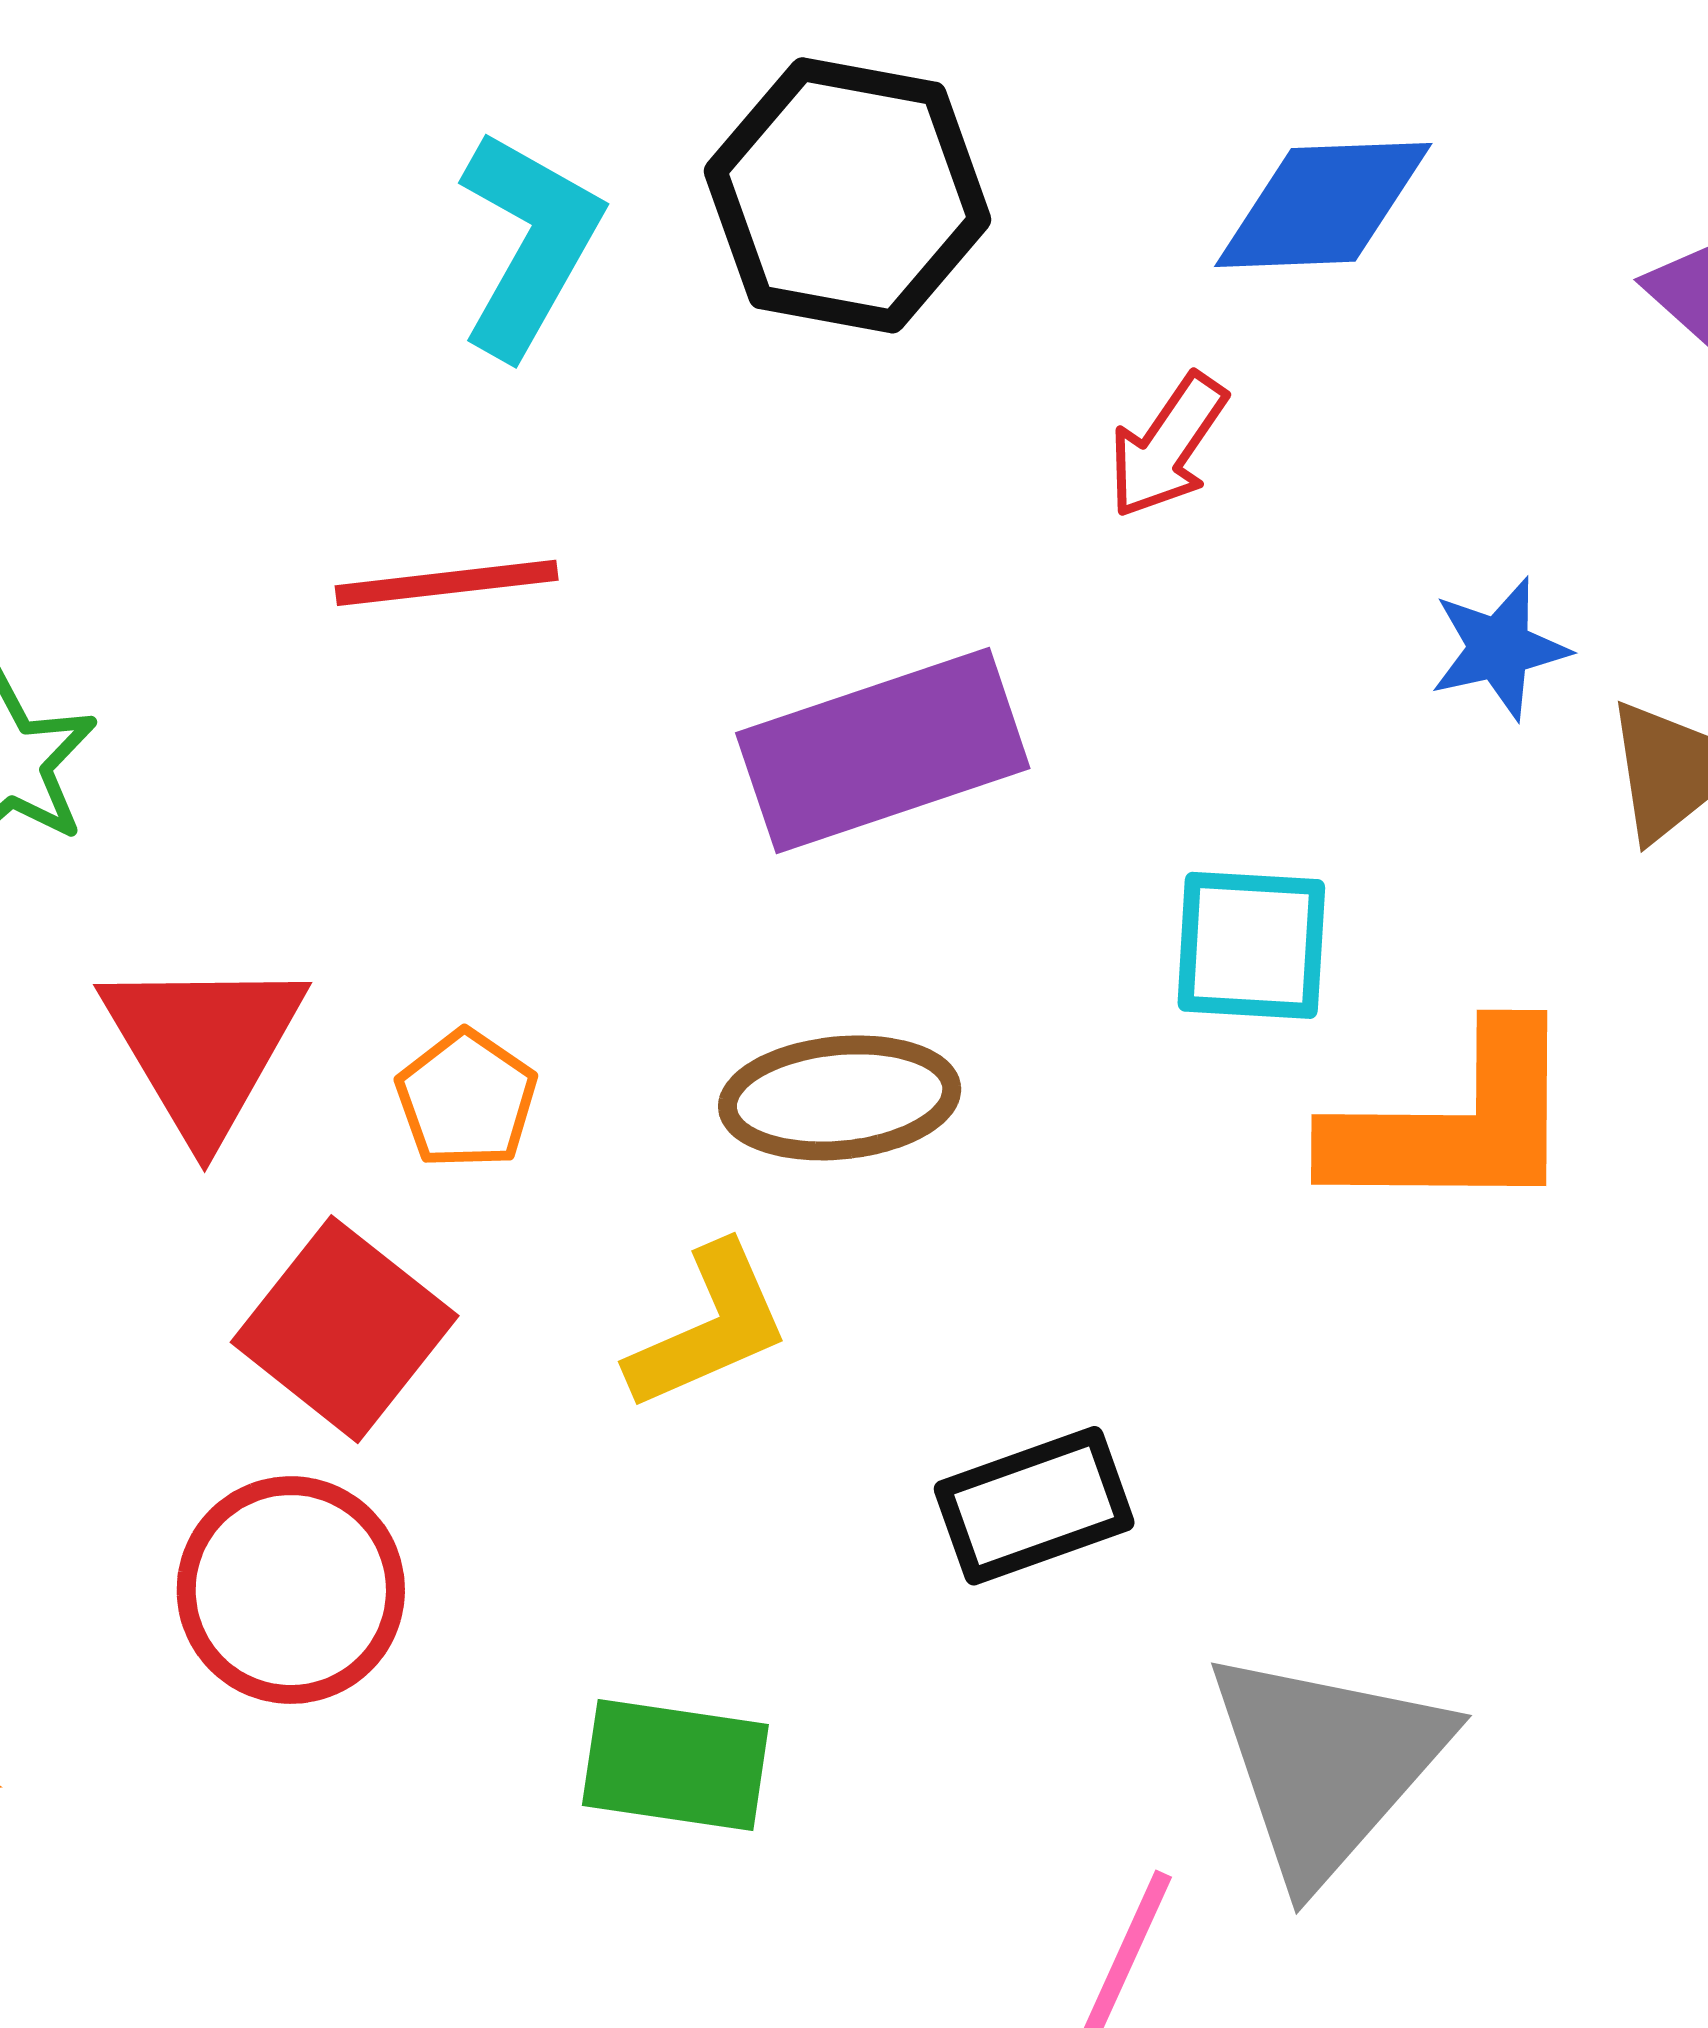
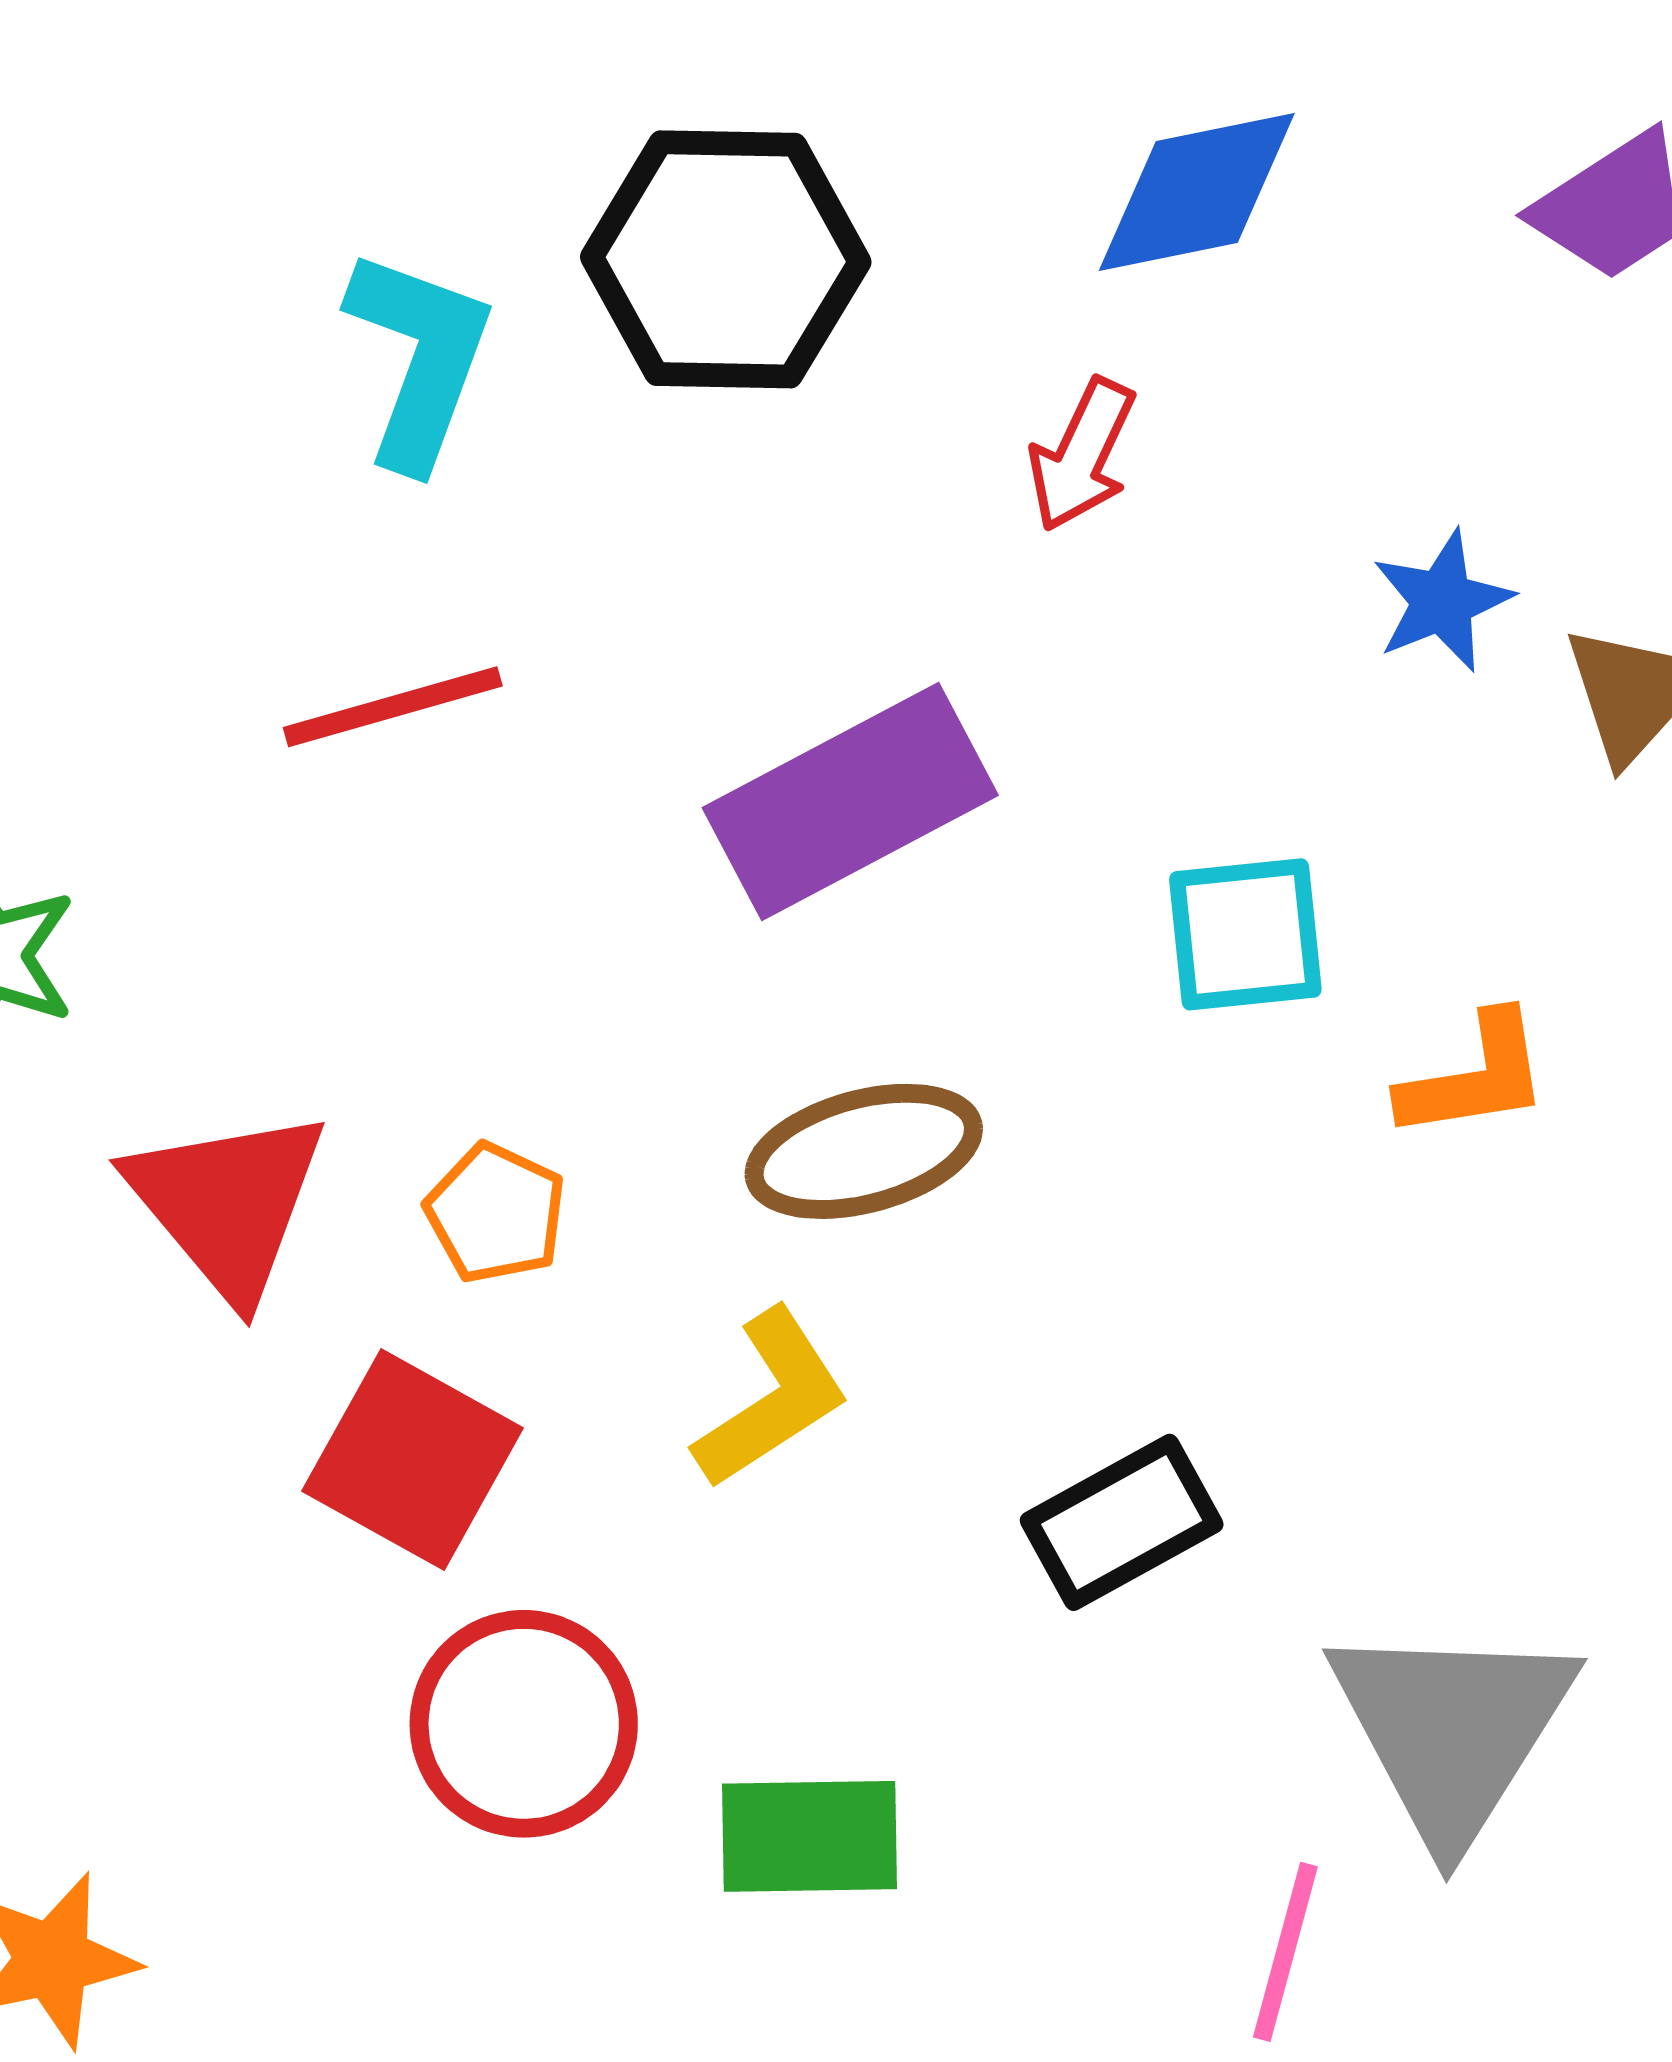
orange L-shape: (1455, 1123) -> (1475, 1077), size x0.6
red circle: (291, 1590) -> (524, 1724), moved

